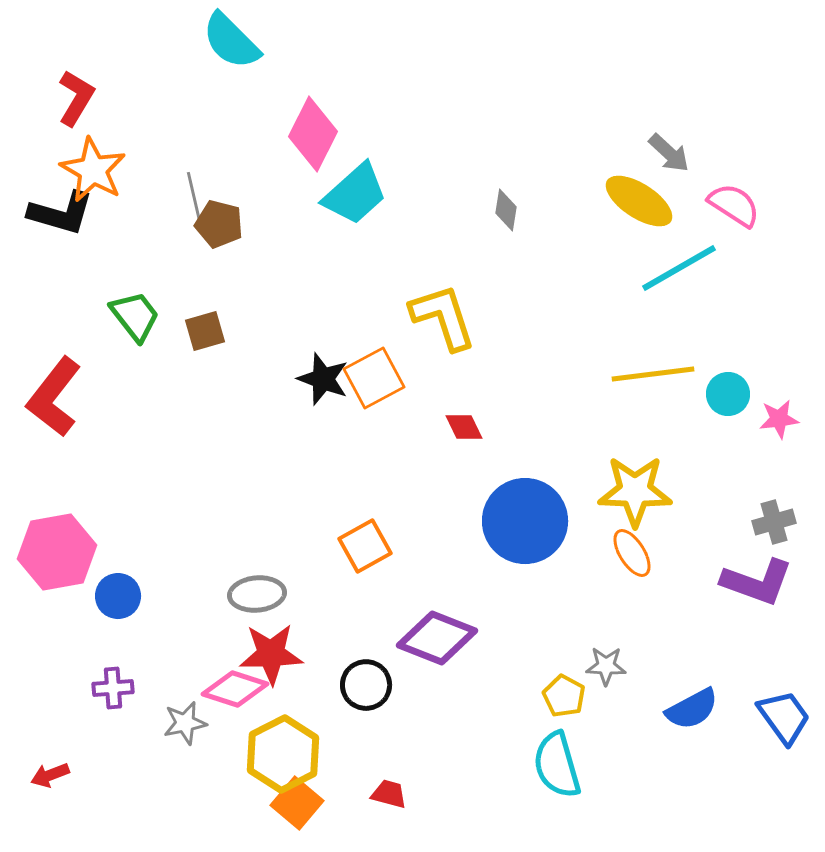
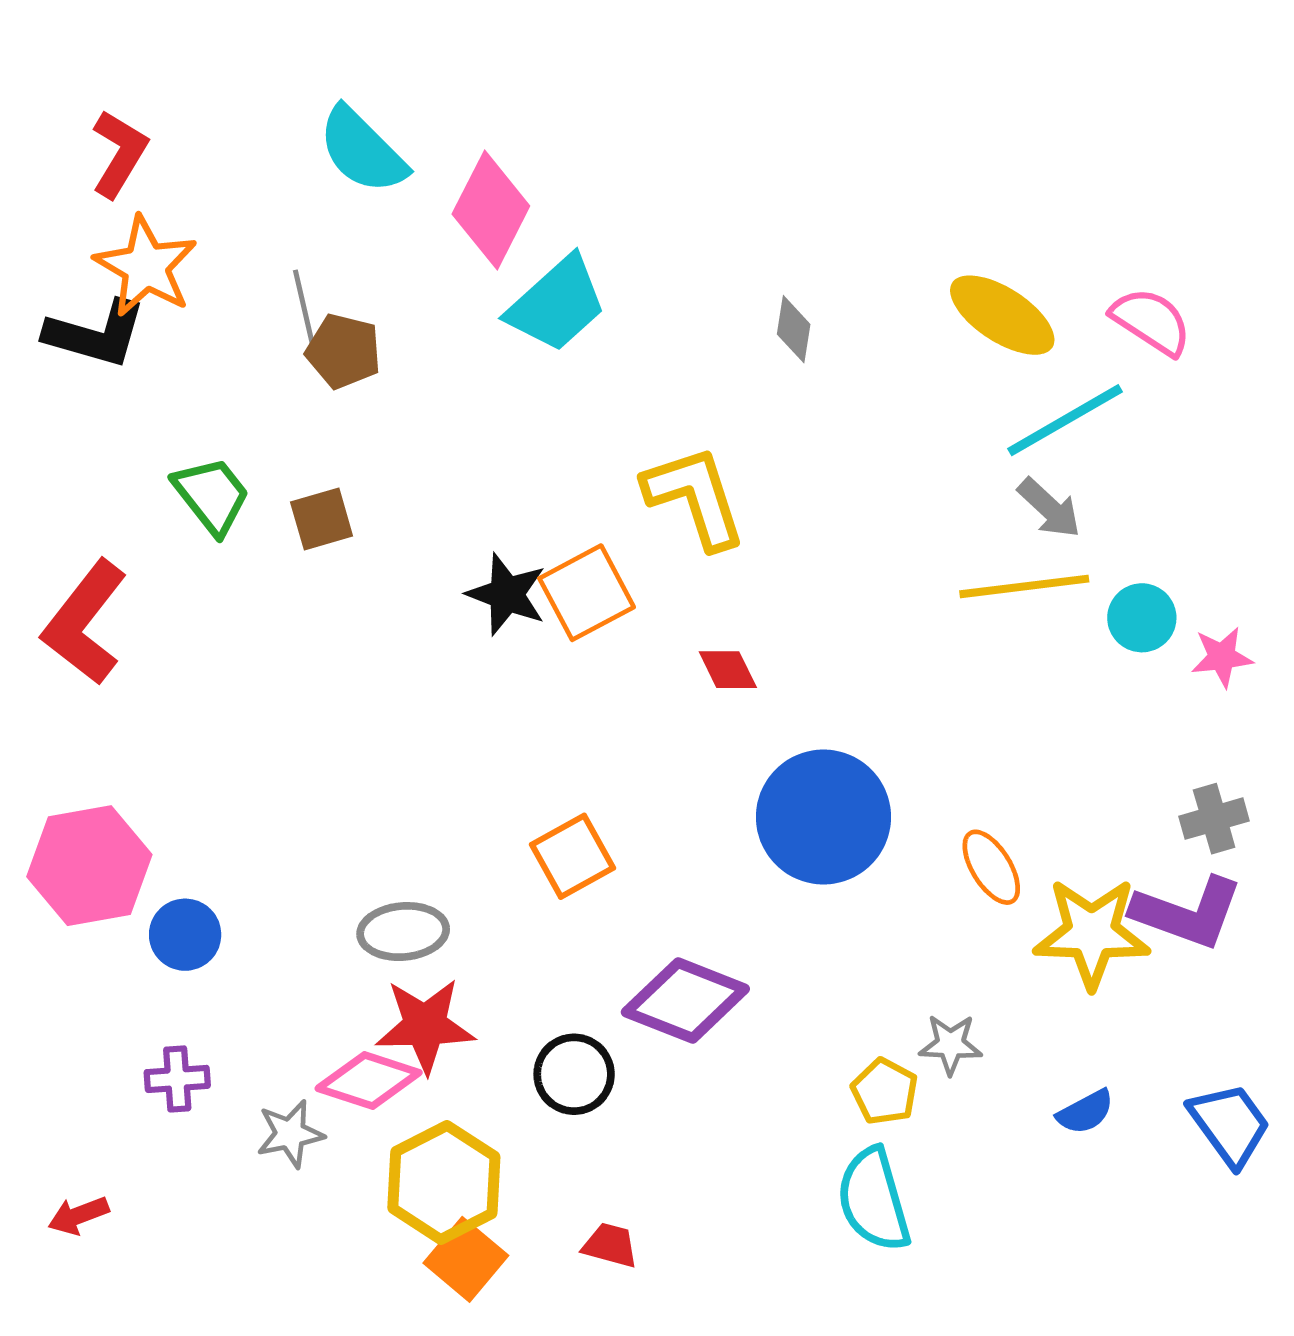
cyan semicircle: (231, 41) -> (362, 150), moved
gray arrow: (669, 153) -> (1049, 508), moved
yellow star: (635, 491) -> (1092, 933), moved
blue semicircle: (692, 709) -> (1085, 1112), size x0.7

